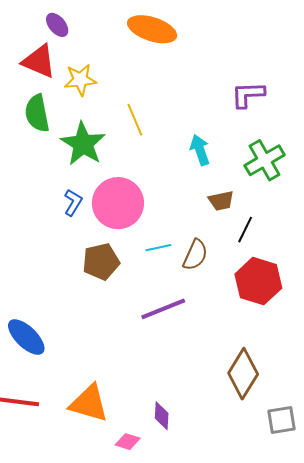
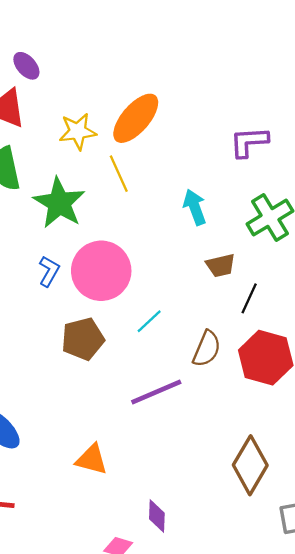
orange ellipse: (152, 29) -> (136, 118), moved, turned -66
yellow star: (80, 80) -> (78, 131), moved
cyan line: (158, 248) -> (149, 321), turned -30
brown semicircle: (195, 255) -> (207, 349), moved
orange triangle: (89, 403) -> (92, 460), moved, size x0.7

